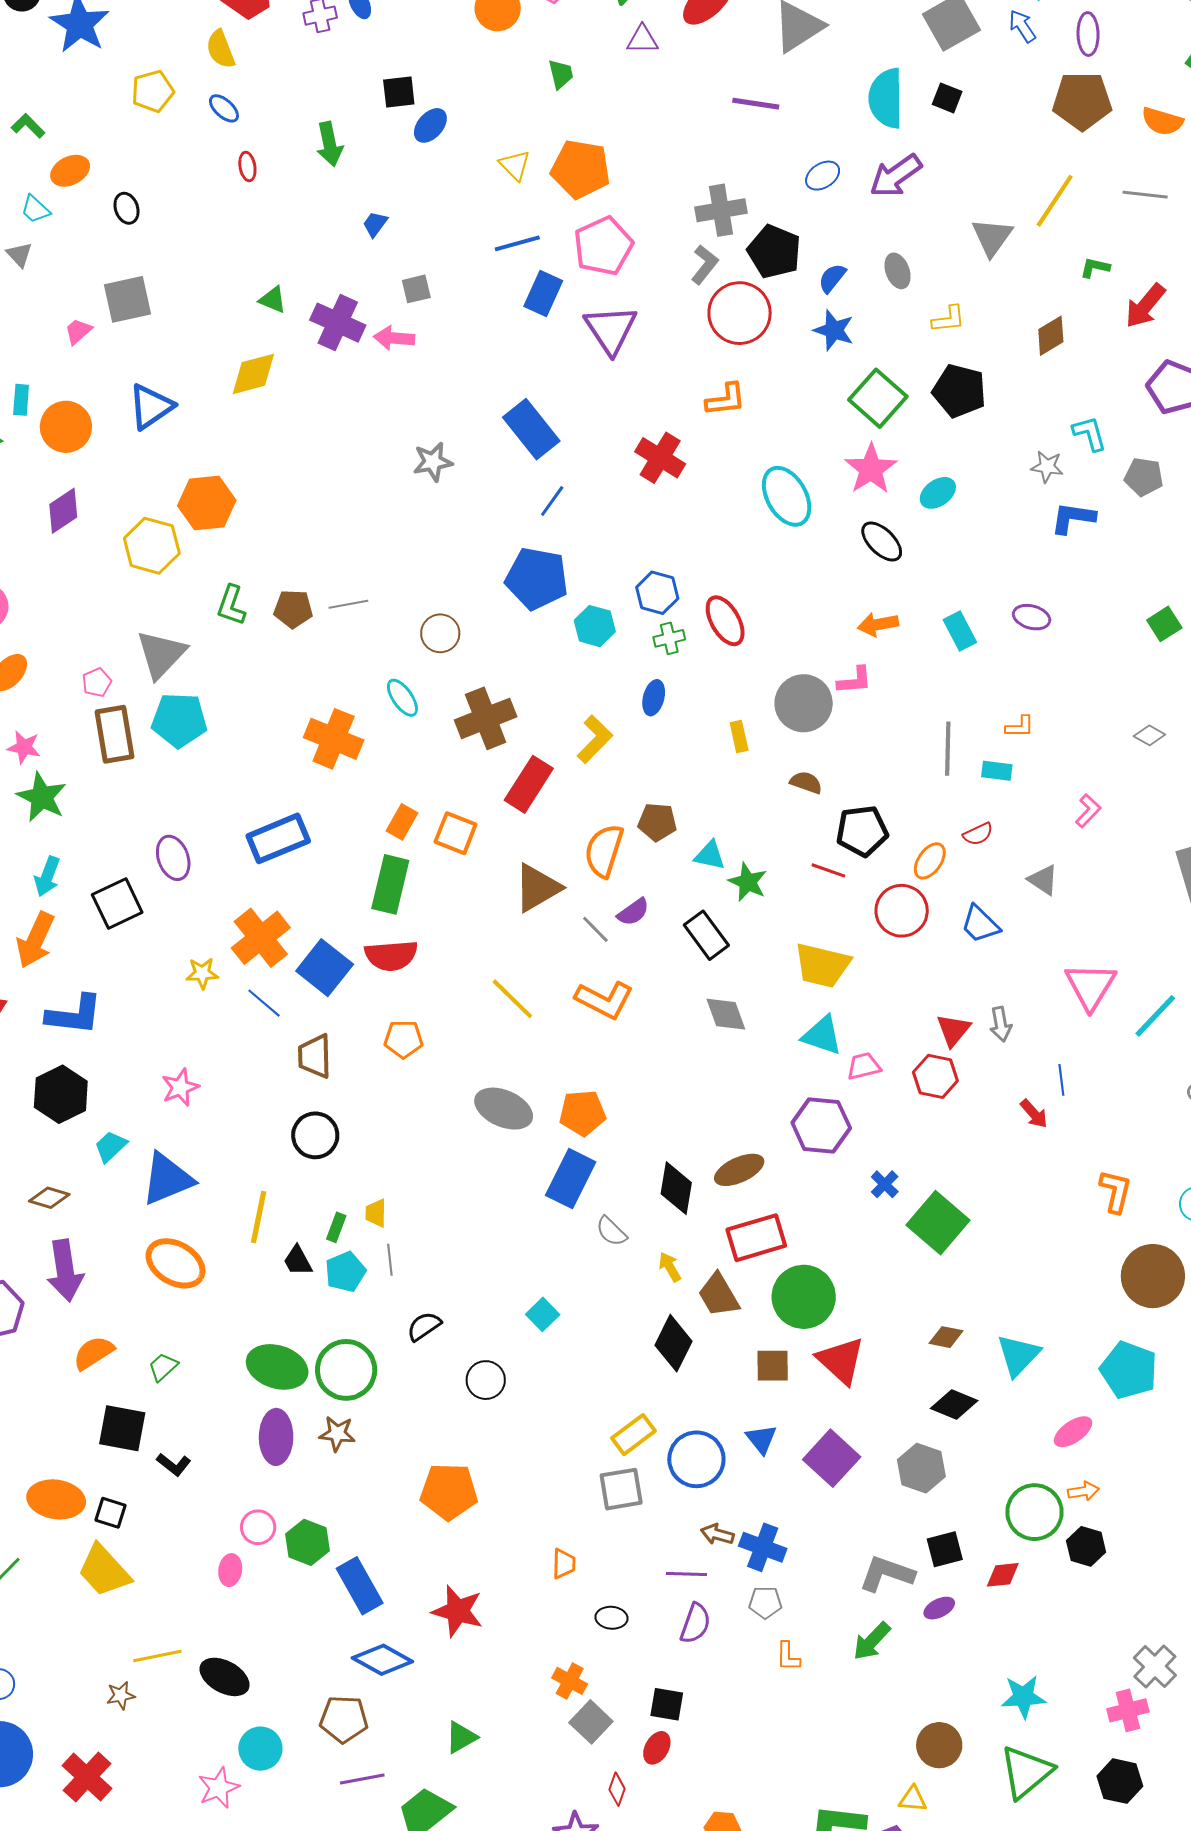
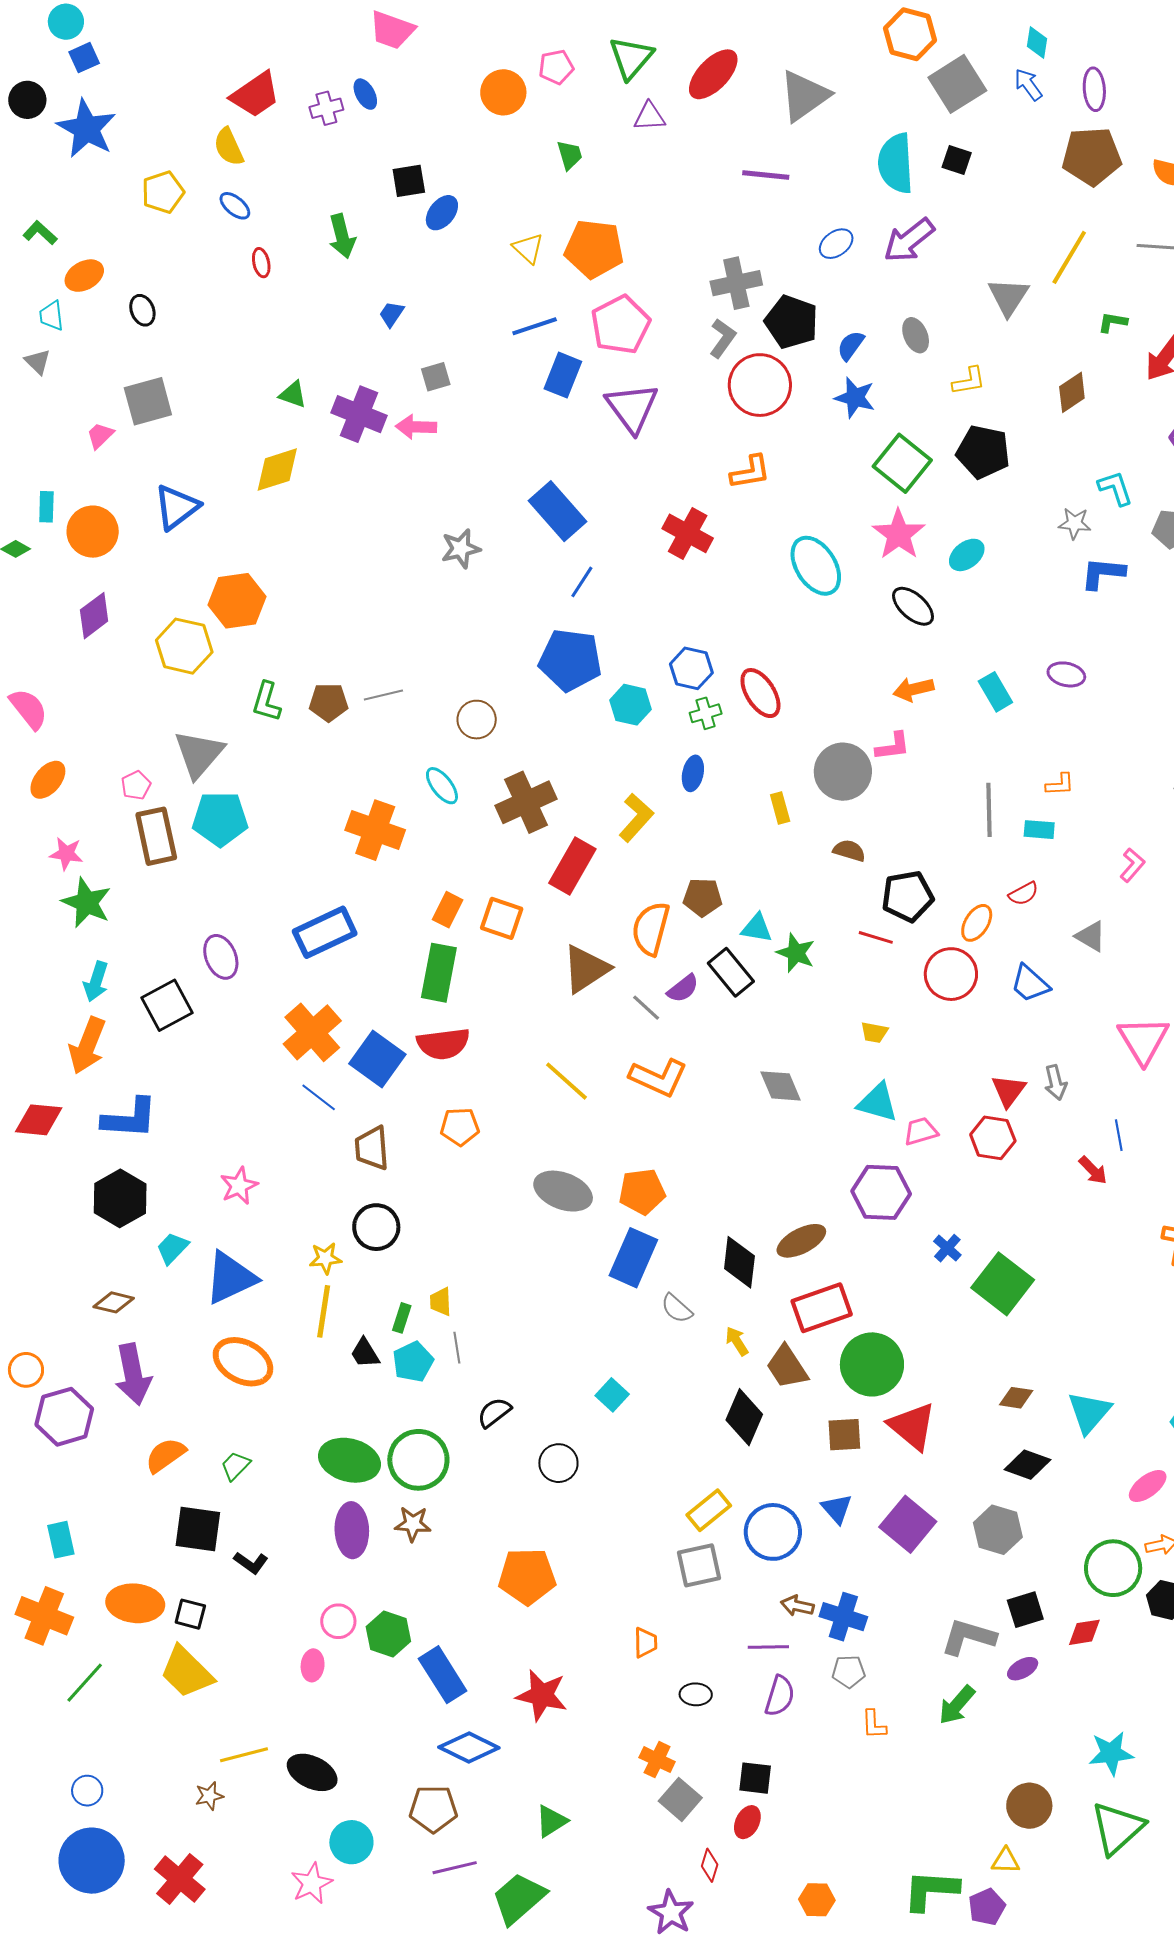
cyan trapezoid: (35, 209) -> (51, 316), turned 44
black rectangle: (706, 935) -> (731, 972), moved
yellow trapezoid: (822, 965) -> (874, 1032), size x0.5
yellow star: (202, 973) -> (325, 1258), moved

